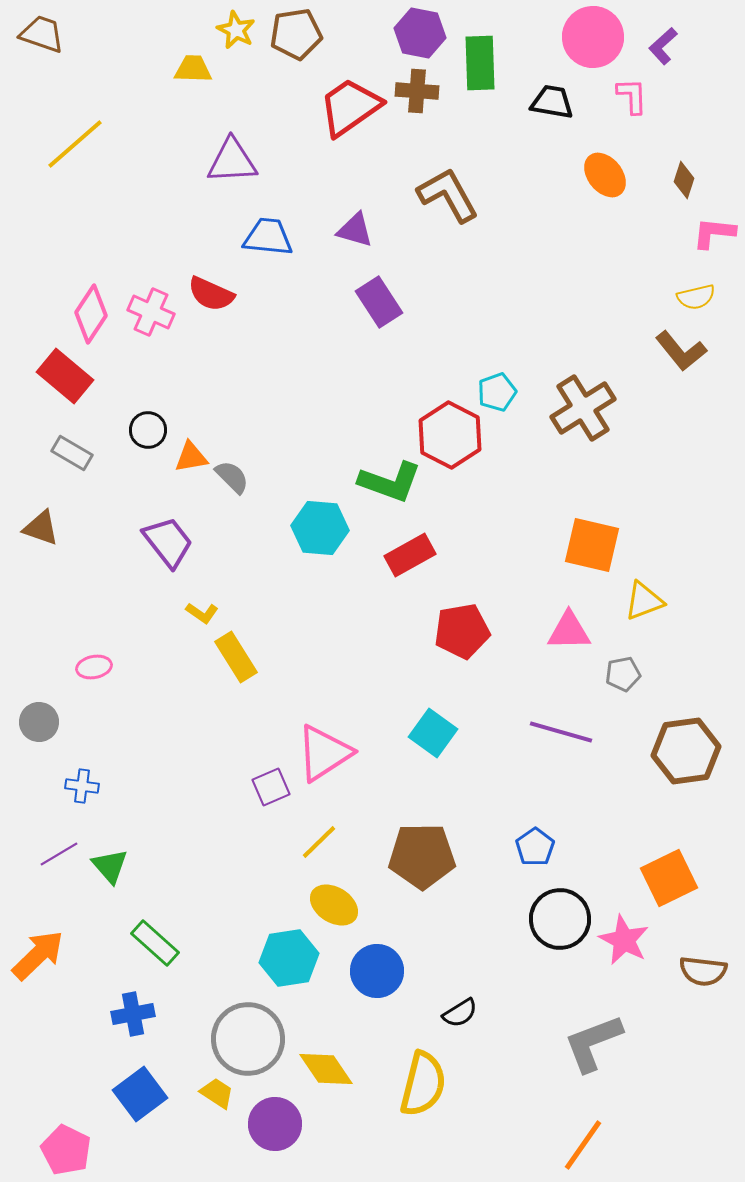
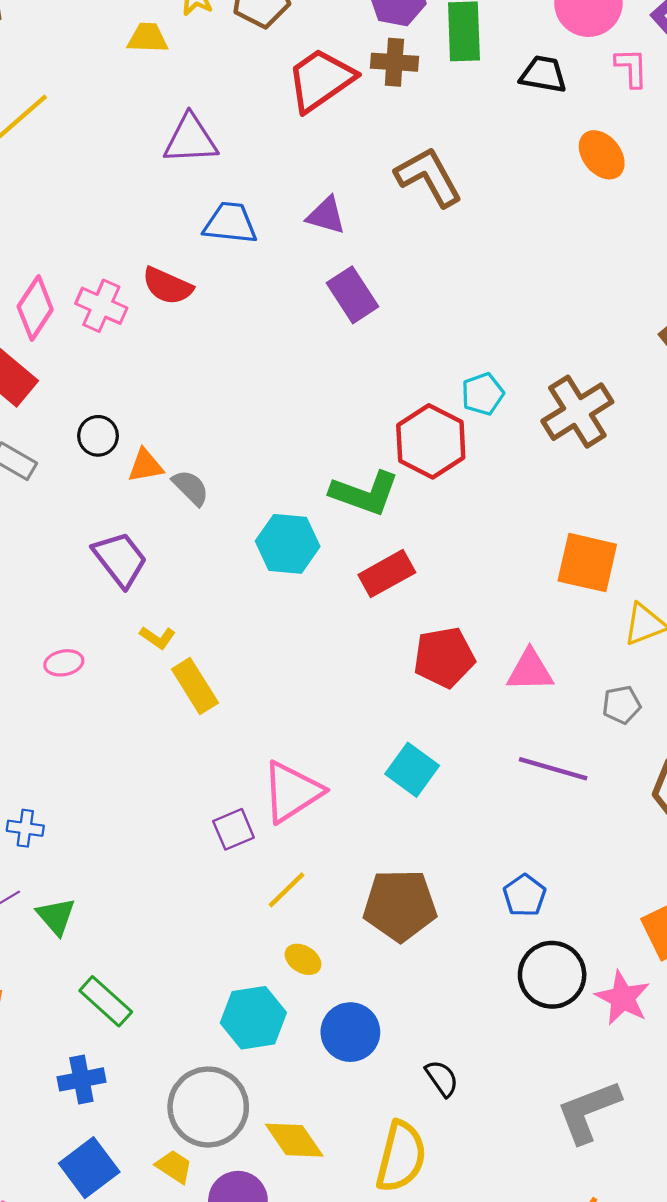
pink triangle: (569, 631) -> (530, 671), moved
pink ellipse: (94, 667) -> (64, 663), moved
yellow ellipse: (334, 905) -> (303, 959), size x0.7
black semicircle: (460, 1013) -> (442, 1078), turned -93

